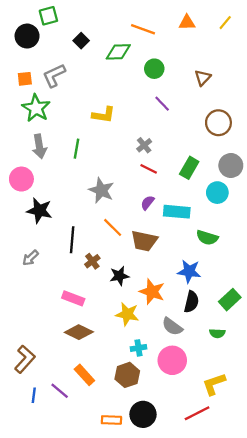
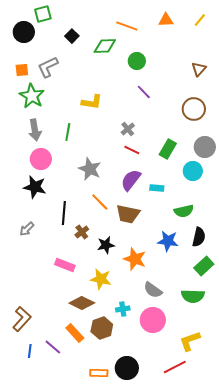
brown triangle: (203, 78) -> (199, 69), moved
pink circle: (21, 179) -> (41, 159), moved
purple semicircle: (148, 203) -> (131, 180), size x1.6
cyan rectangle: (177, 212) -> (157, 188), size x0.6
green semicircle: (207, 238) -> (184, 211), turned -30
black semicircle: (191, 302) -> (199, 237), moved
yellow star: (127, 314) -> (101, 279), moved
brown diamond: (79, 332) -> (82, 303), moved
green semicircle: (217, 333) -> (193, 296), size x1.6
brown hexagon: (127, 375) -> (102, 328), moved

